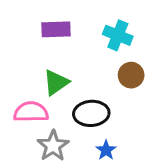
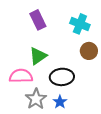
purple rectangle: (56, 29) -> (38, 20), turned 66
blue star: (106, 150) -> (60, 102), moved

